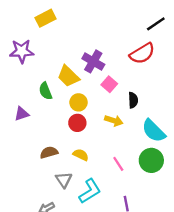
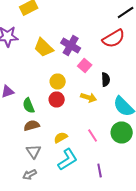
yellow trapezoid: (68, 76) -> (44, 48), moved
green semicircle: (46, 91) -> (29, 106), moved
yellow semicircle: (81, 155) -> (61, 138), moved, turned -56
gray triangle: (64, 180) -> (34, 152), moved

